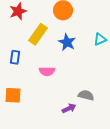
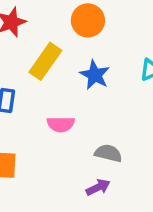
gray semicircle: (86, 95) -> (108, 153), moved

